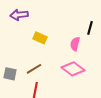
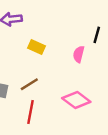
pink diamond: (73, 69) -> (76, 100), moved

